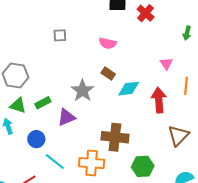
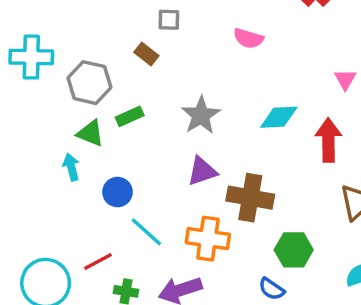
brown rectangle: (108, 73) -> (146, 54), moved
green rectangle: (43, 103) -> (130, 116), moved
purple triangle: (66, 117) -> (202, 171), moved

